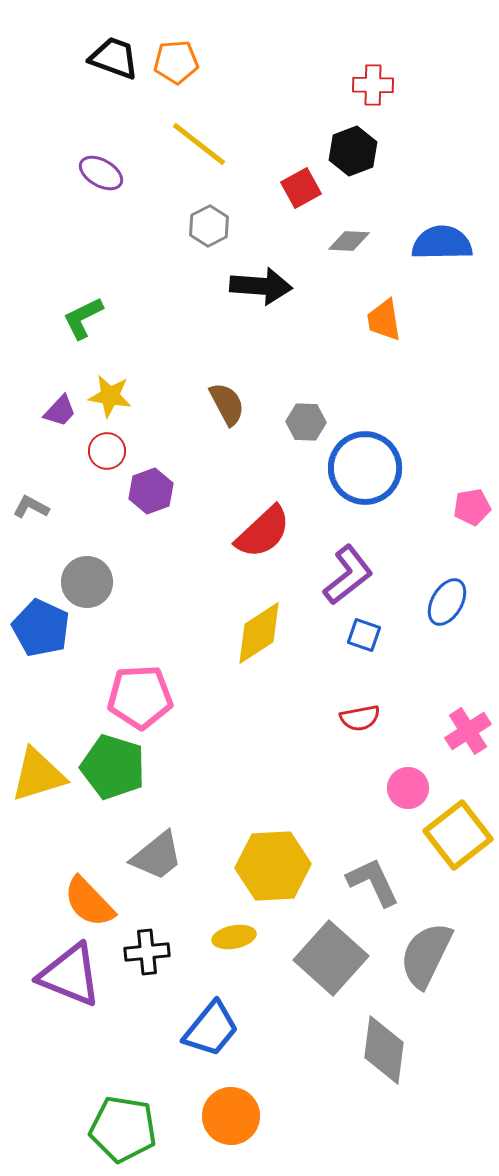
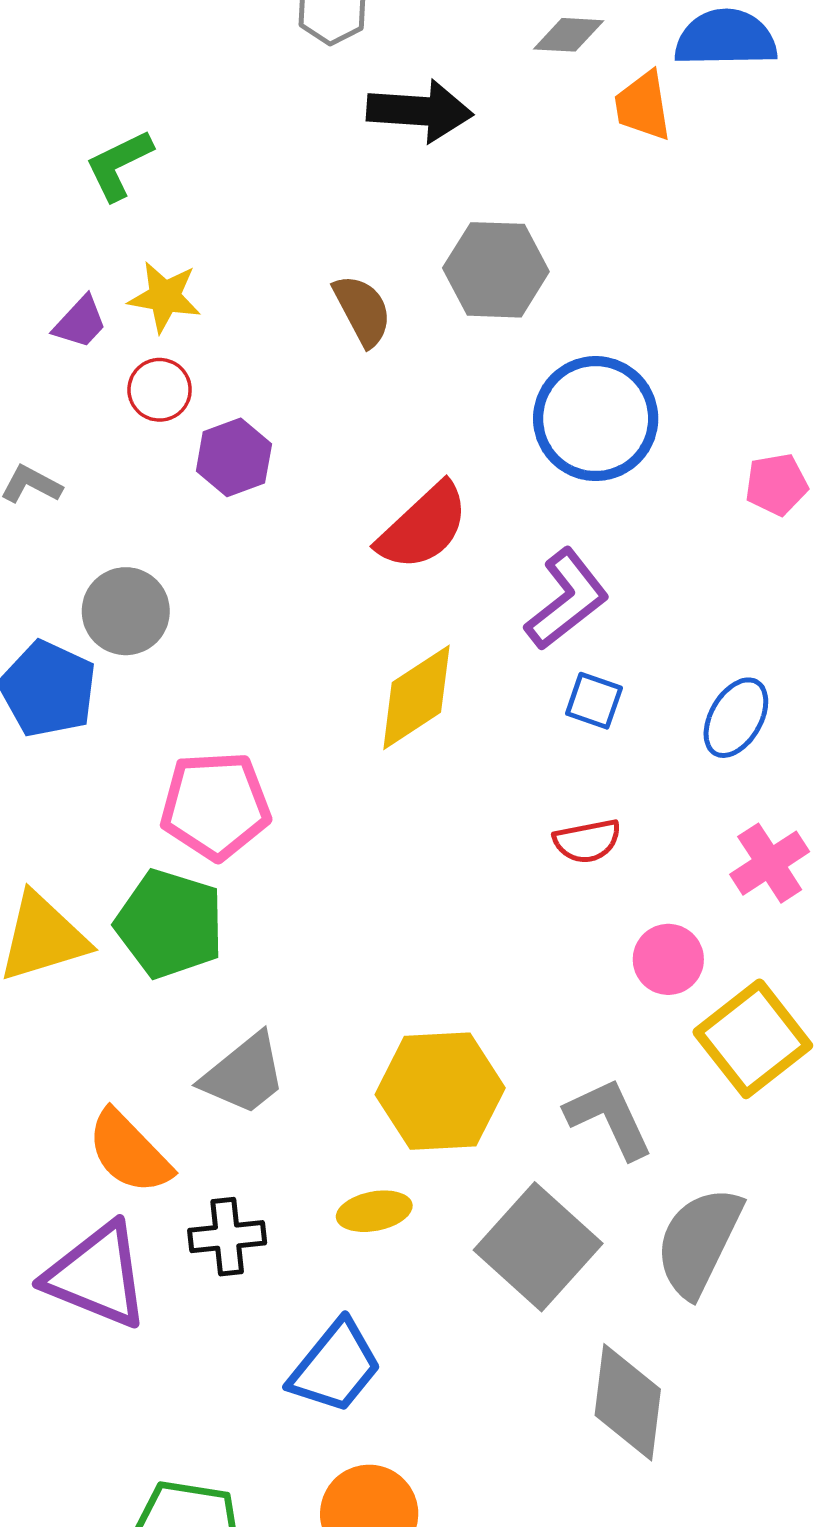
orange trapezoid: (384, 320) -> (643, 106), moved
gray hexagon: (306, 422) -> (496, 270), moved, size x1.5
blue ellipse: (447, 602) -> (736, 718), moved

